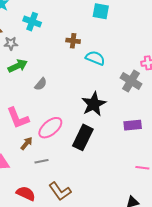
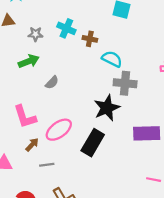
cyan cross: (32, 22) -> (66, 28), moved
gray star: (11, 43) -> (35, 34), moved
gray cross: (131, 81) -> (125, 83), moved, turned -30
purple rectangle: (133, 125) -> (147, 133), size x1.4

